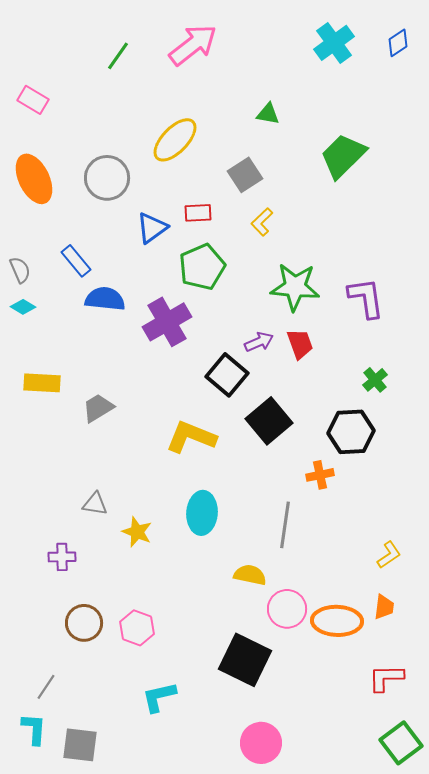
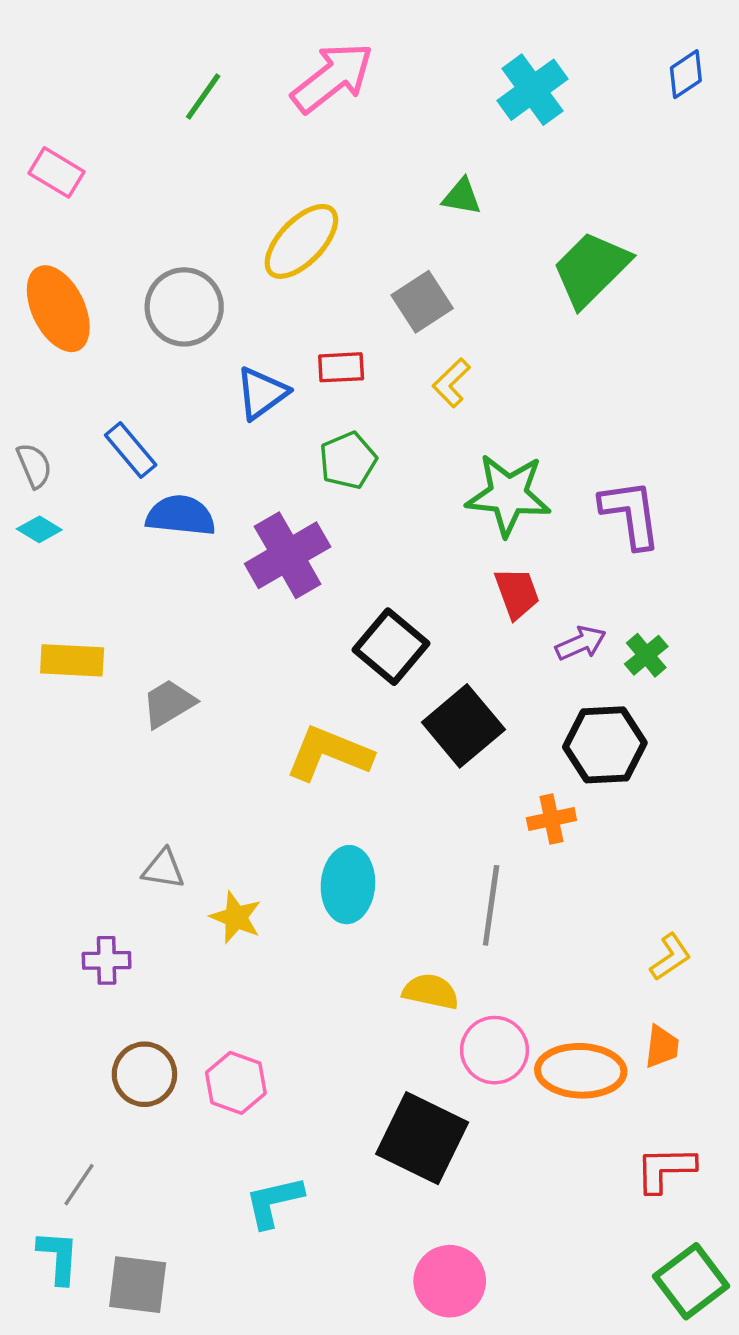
cyan cross: (334, 43) -> (532, 90), moved
green pentagon: (202, 267) -> (348, 460), size x0.7
purple arrow: (259, 342) -> (581, 643), moved

